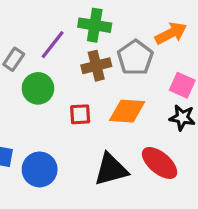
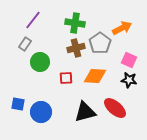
purple line: (53, 45) -> (33, 20), moved

